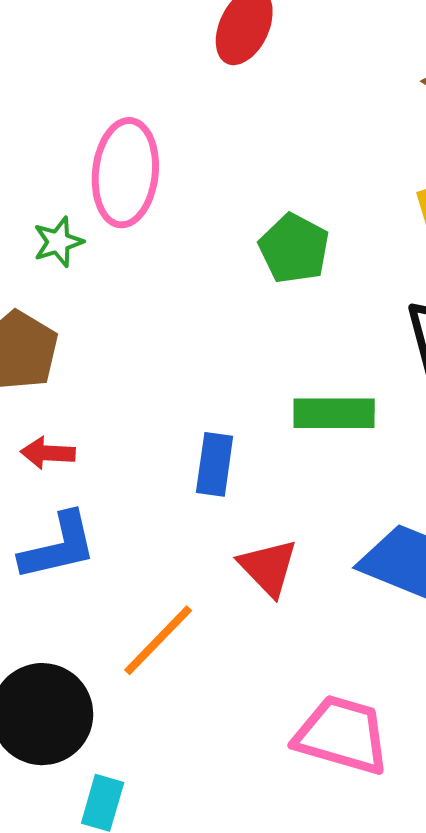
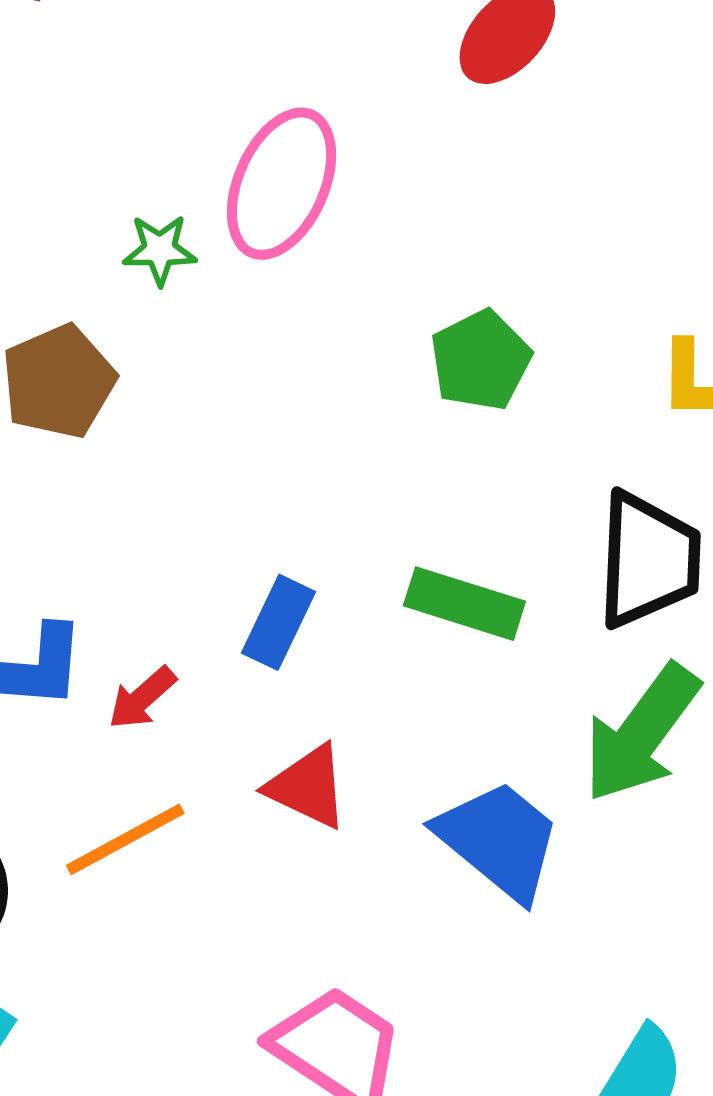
red arrow: (48, 453) -> (142, 698), moved, turned -62
red triangle: (268, 567) -> (308, 787), turned -38

